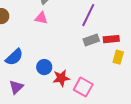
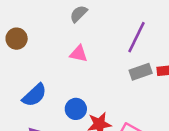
pink triangle: (41, 18) -> (79, 54), moved

